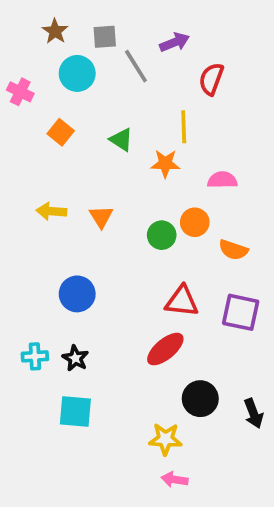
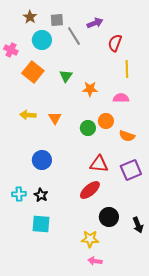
yellow line: (184, 127) -> (127, 69), moved
orange square: (61, 132) -> (33, 72), size x1.5
green triangle: (121, 140) -> (66, 76), turned 32
purple square: (241, 312) -> (131, 170), turned -35

